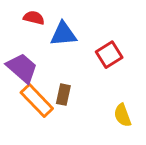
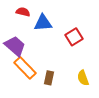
brown rectangle: (63, 95) -> (49, 78), moved

